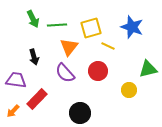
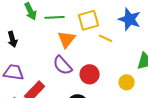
black arrow: (34, 57) -> (13, 39), moved
red circle: (98, 71) -> (90, 74), moved

